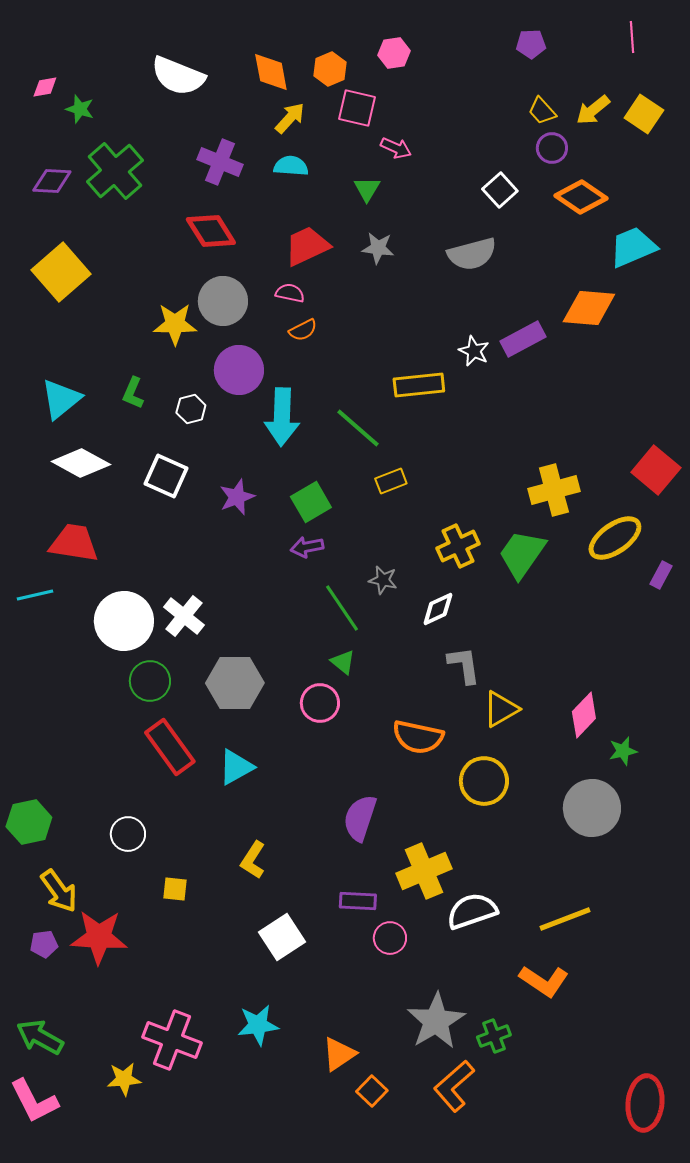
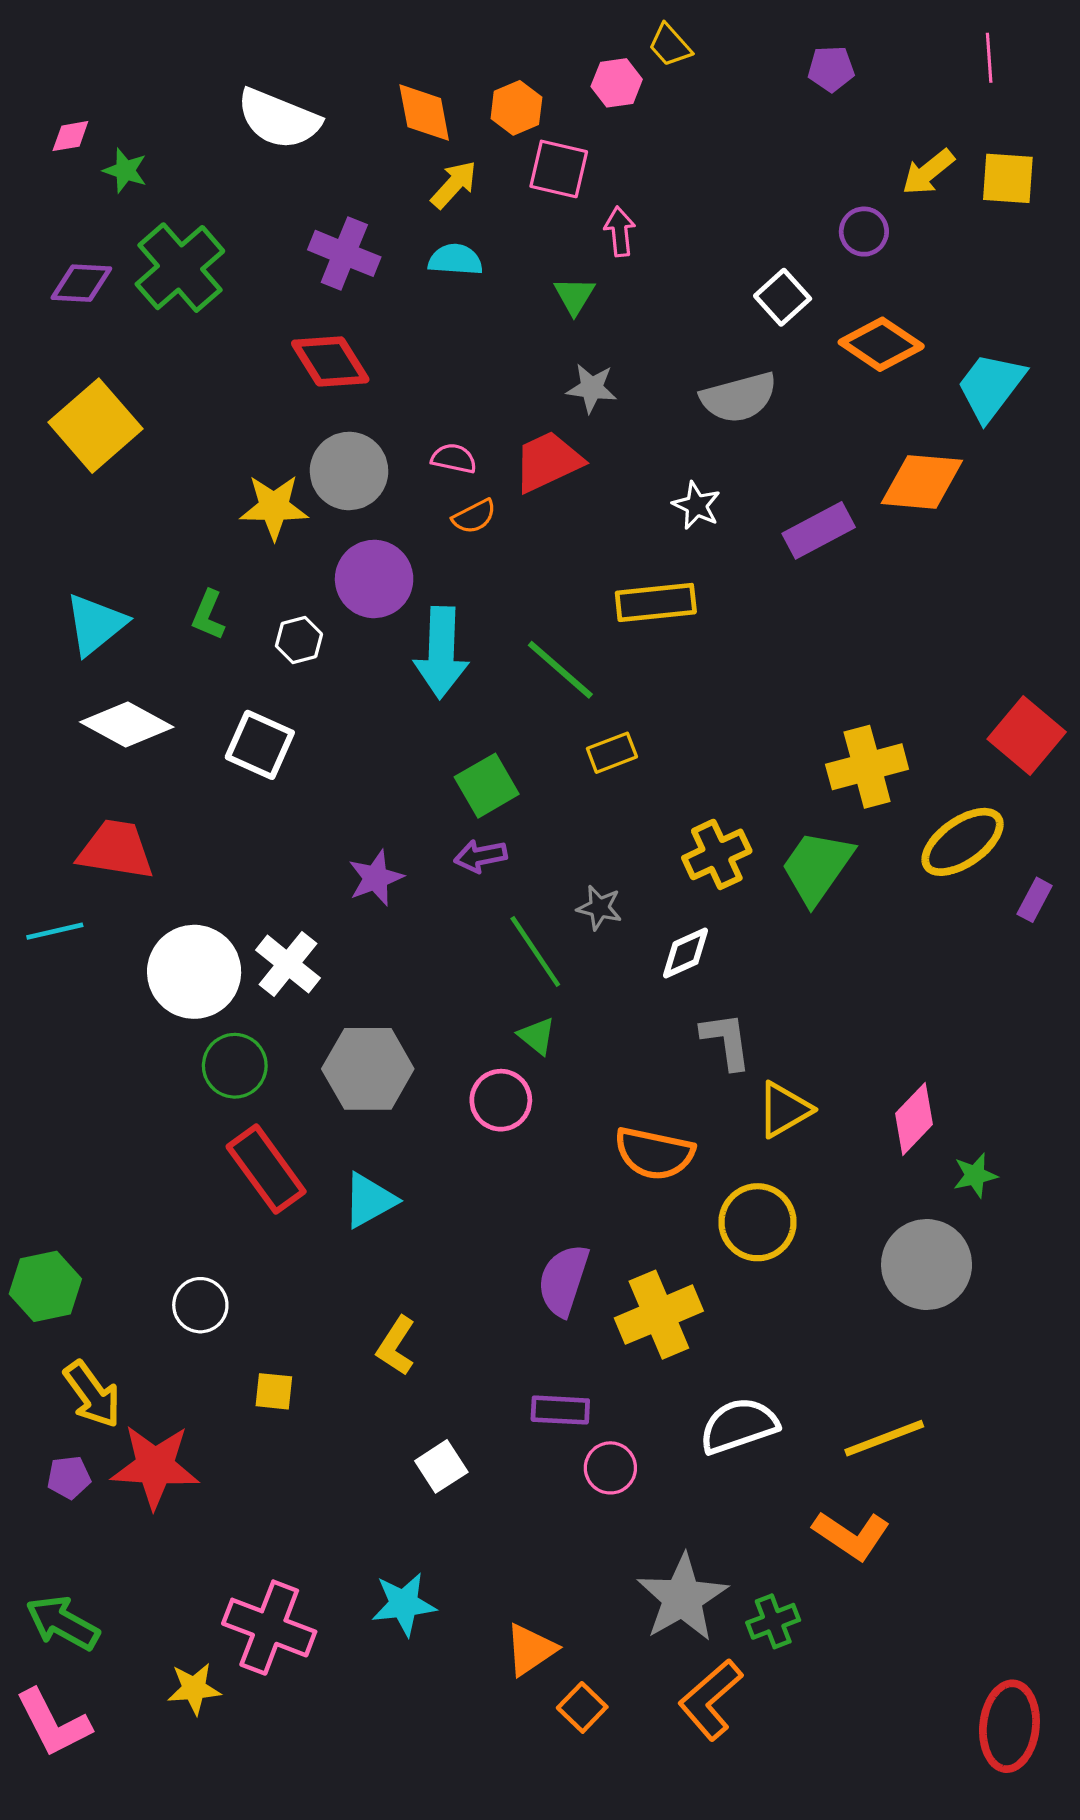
yellow trapezoid: (542, 111) -> (670, 45), moved
yellow square: (644, 114) -> (1008, 178), turned -30
pink arrow: (396, 148) -> (620, 232), turned -120
orange diamond: (581, 197) -> (881, 344), moved
red trapezoid: (307, 246) -> (548, 462), moved
cyan trapezoid: (633, 247) -> (991, 386), turned -30
white star: (474, 351) -> (696, 505), moved
purple star: (237, 497) -> (376, 878), moved
yellow cross: (424, 871) -> (659, 1315), moved
white square: (282, 937) -> (441, 1466), size x0.7

